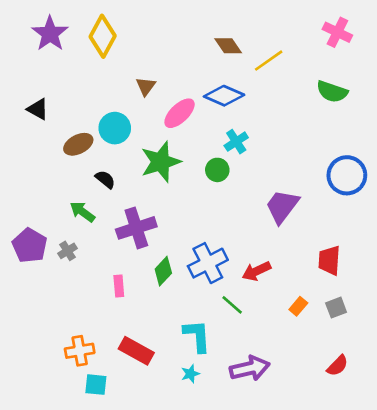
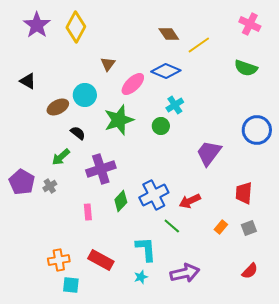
green arrow: (82, 212) -> (61, 157), turned -78

